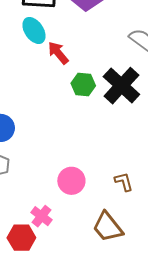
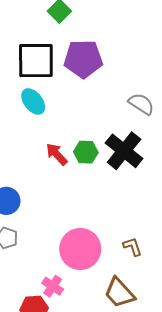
red arrow: (58, 53) -> (57, 154), moved
pink circle: (71, 181) -> (80, 249), size x1.5

